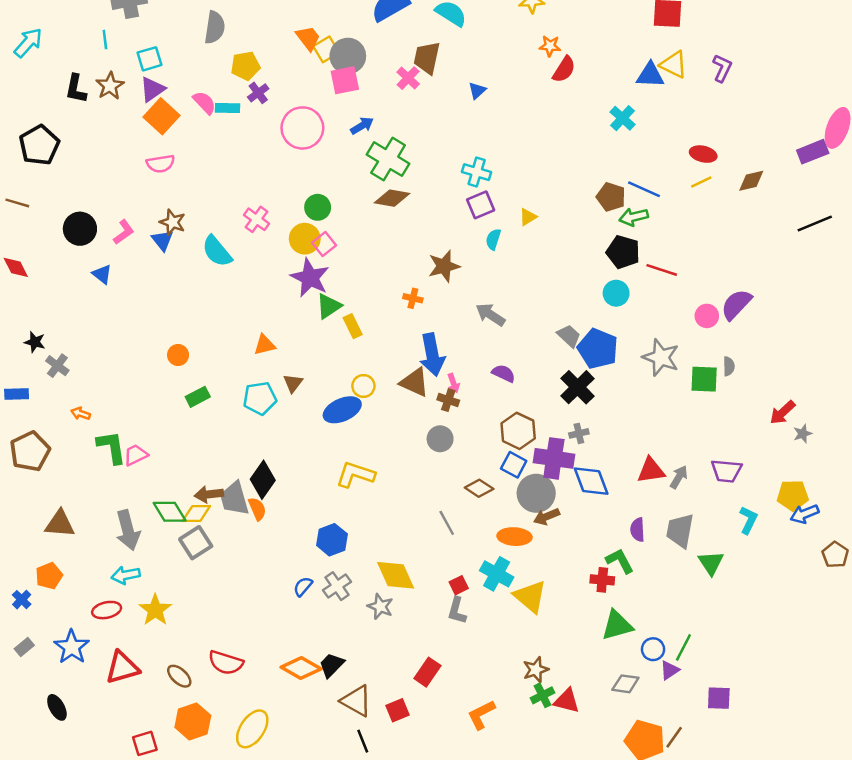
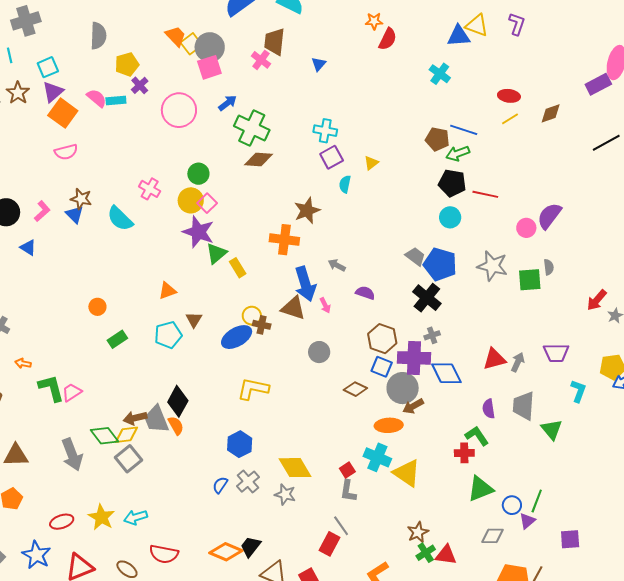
orange cross: (413, 298) -> (284, 240), size x1.8
gray arrow: (490, 315) -> (337, 265), moved, size x0.7
brown cross: (448, 400) -> (262, 325), moved
gray line: (447, 523) -> (341, 526), moved
cyan arrow: (126, 575) -> (136, 517), moved

